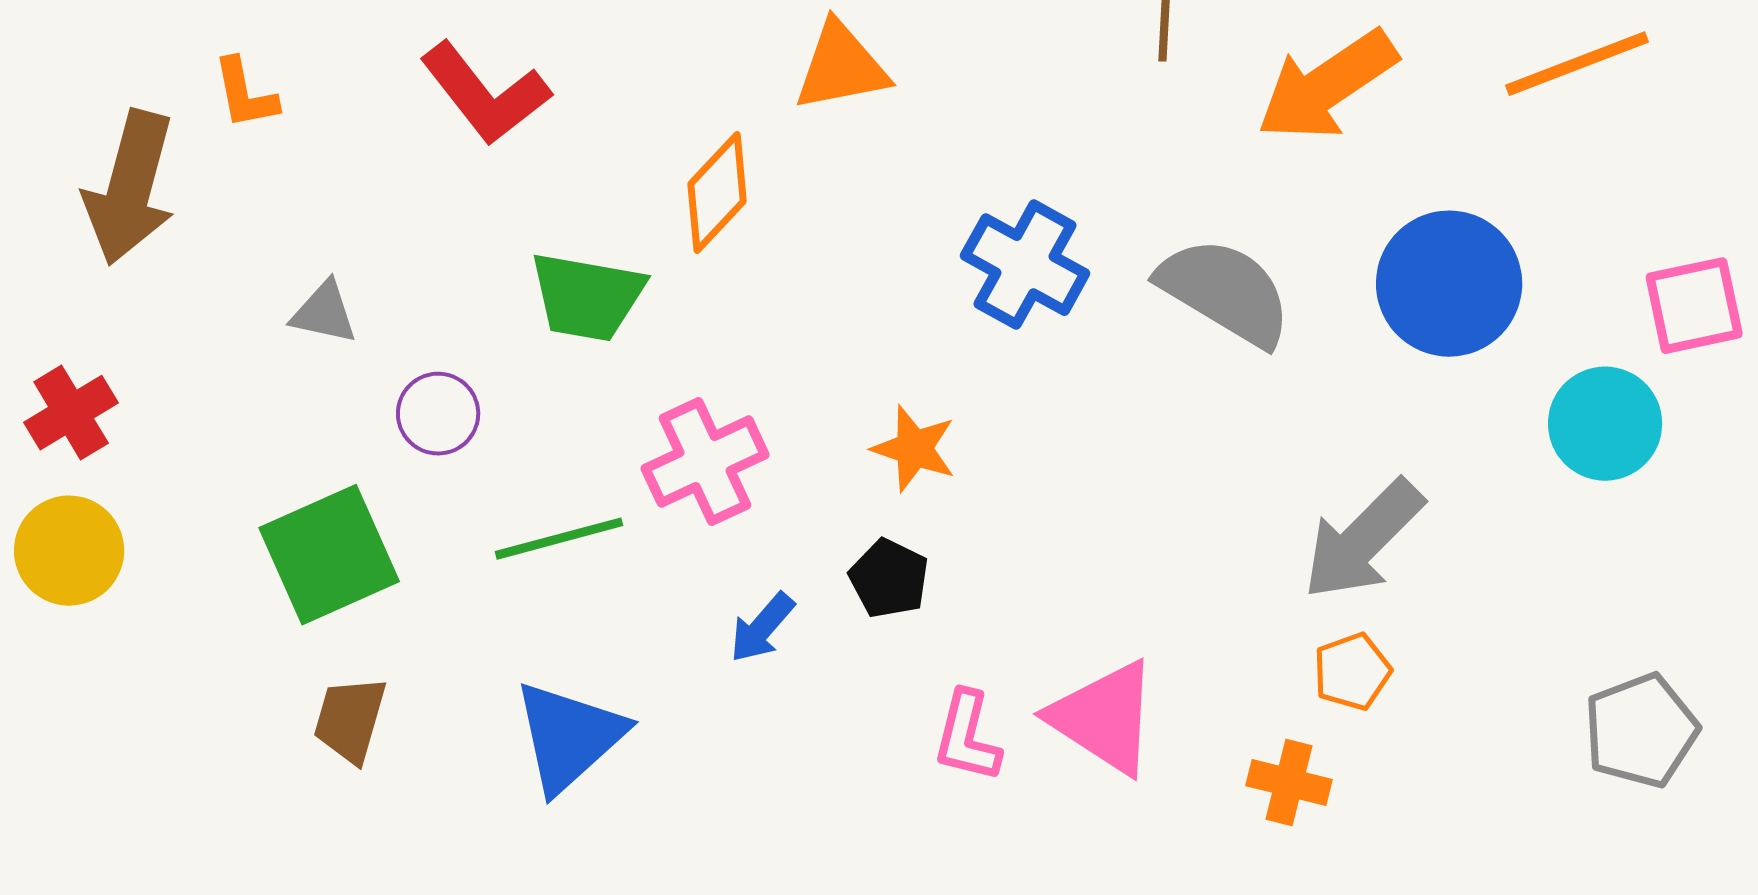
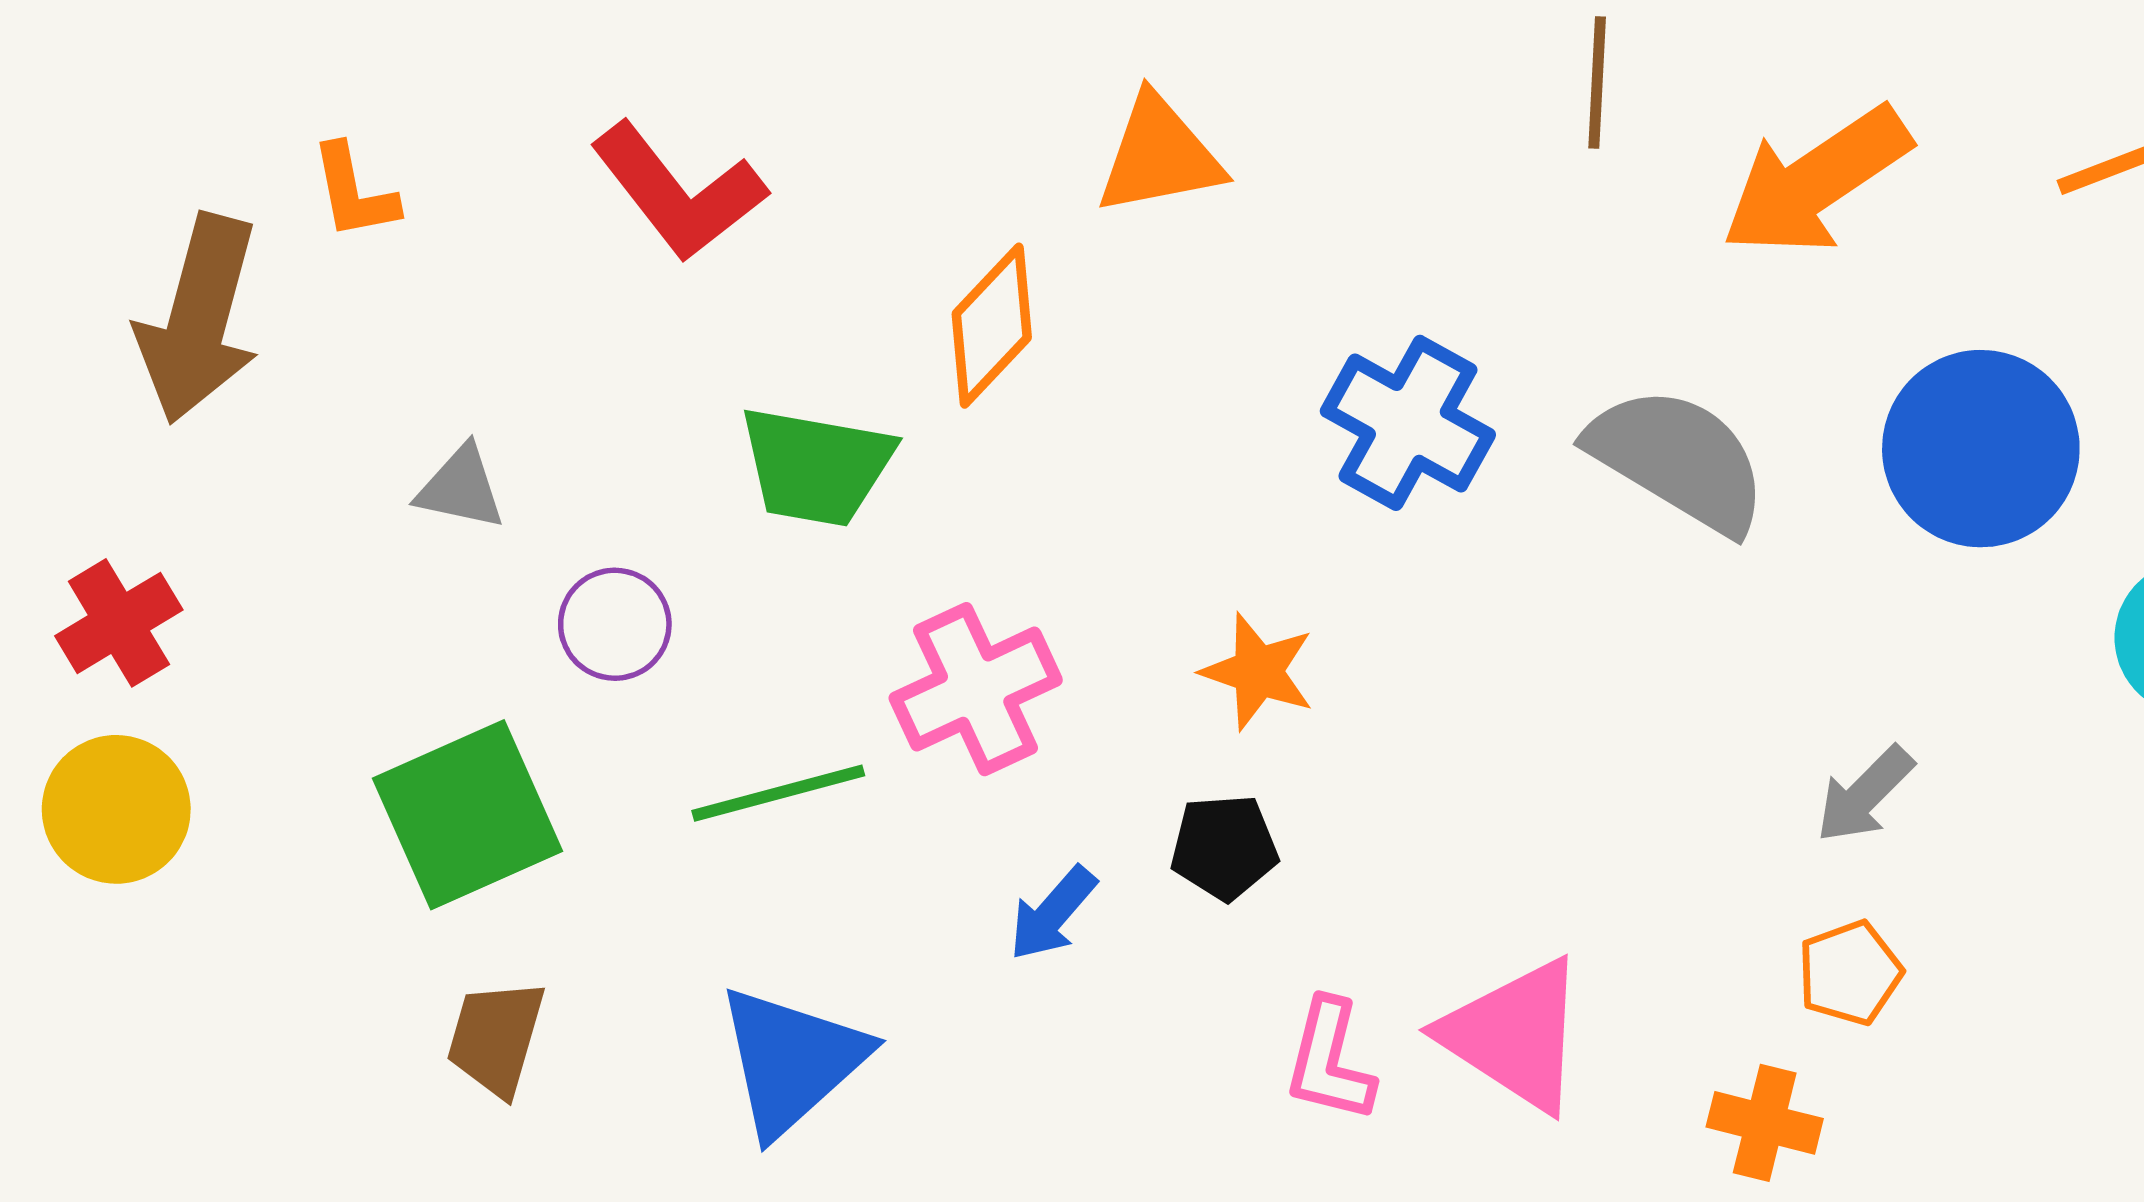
gray arrow: (1363, 540) -> (1865, 795), size x0.6
black pentagon: (889, 579) -> (1224, 847), turned -30

